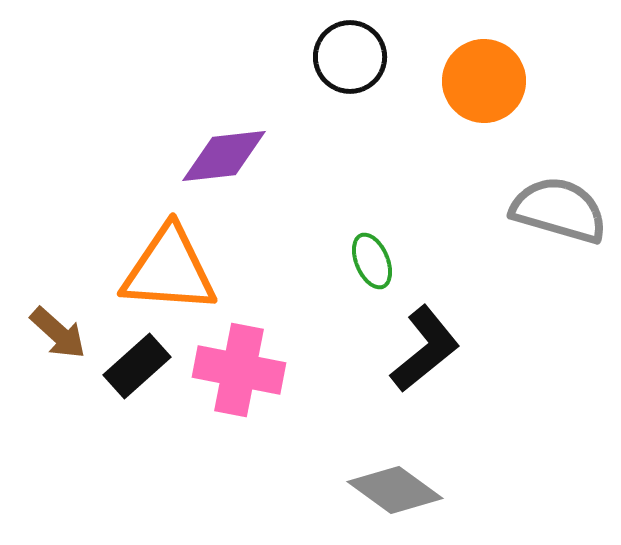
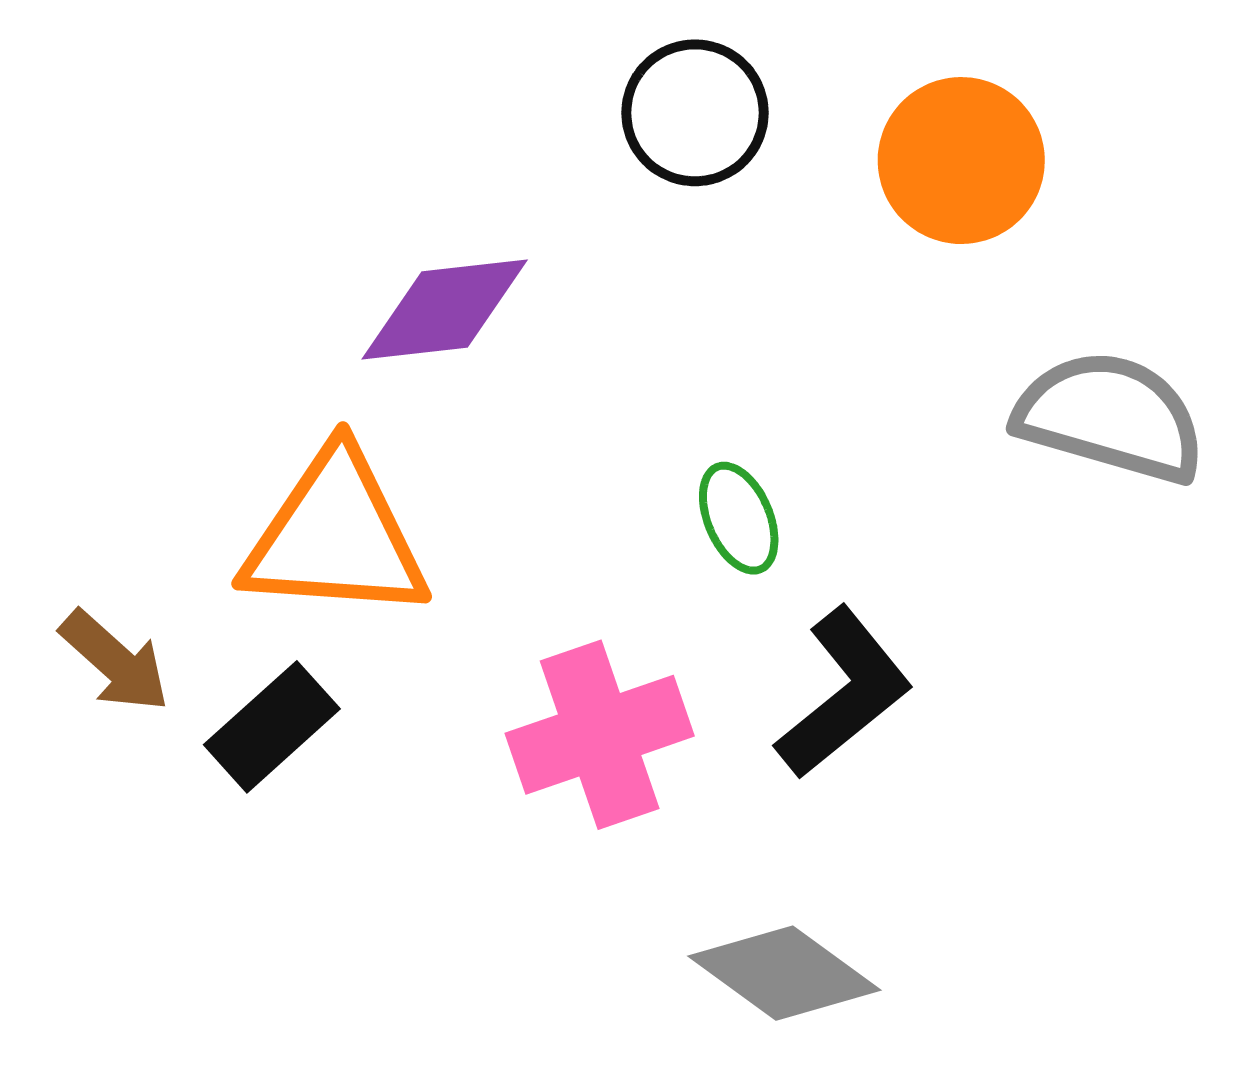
pink cross: (239, 370) -> (600, 735), moved, turned -30

